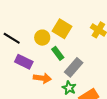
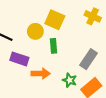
green rectangle: (58, 53) -> (54, 46), turned 40
gray rectangle: (74, 67) -> (88, 59), moved

